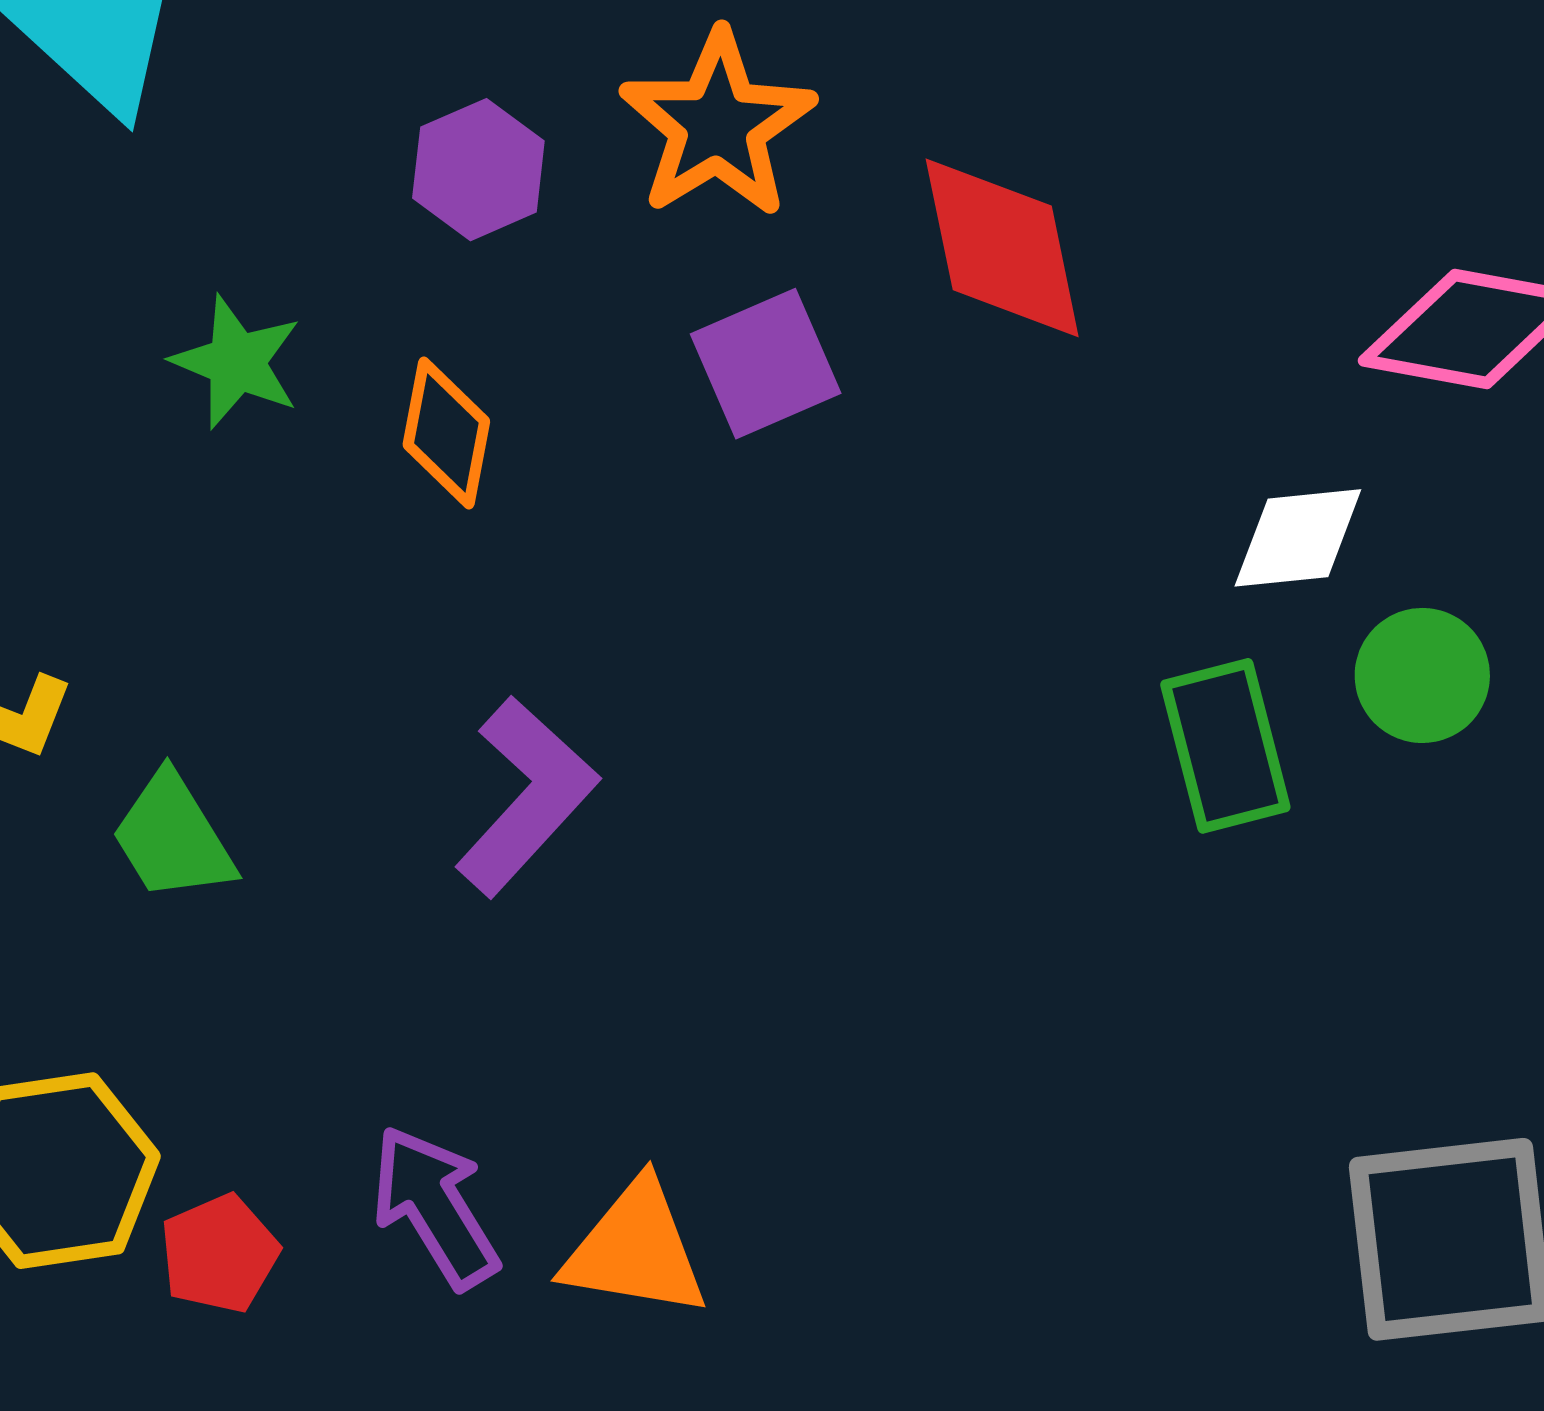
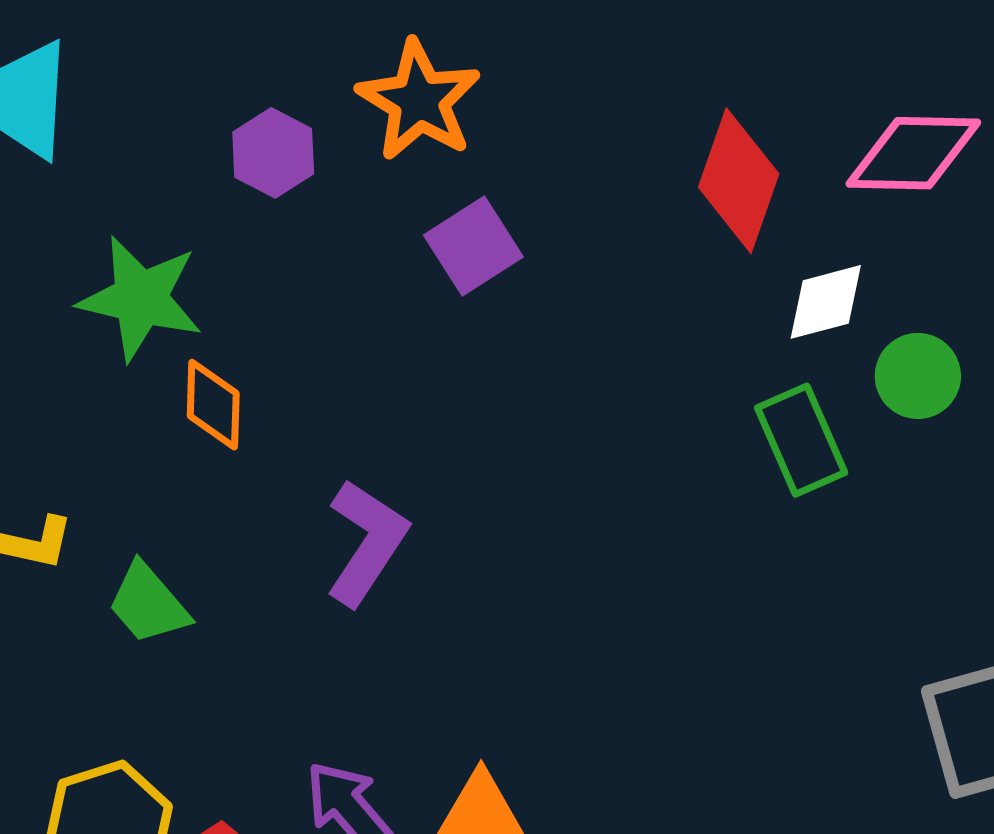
red diamond: (1002, 248) -> (739, 181), moved, turned 40
green star: (237, 362) -> (140, 298), size x1.5
orange diamond: (446, 433) -> (213, 405), moved

